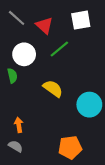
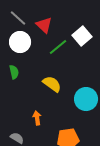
white square: (81, 20) -> (82, 36), moved, turned -30
white circle: (24, 54) -> (20, 42), moved
orange arrow: (19, 125) -> (37, 118), moved

